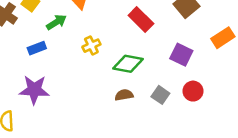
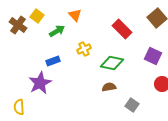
blue rectangle: (37, 48) -> (53, 61), moved
purple star: (34, 90) -> (40, 83), turned -30
gray square: (160, 95) -> (132, 105), moved

